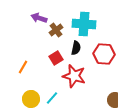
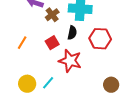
orange line: (23, 67) -> (22, 43), moved

